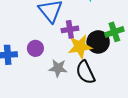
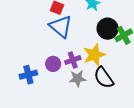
purple cross: (70, 29) -> (73, 60), moved
black circle: (98, 42) -> (108, 29), moved

